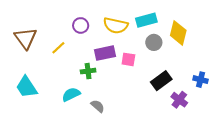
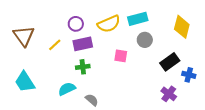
yellow semicircle: (116, 25) -> (109, 24), turned -35
yellow diamond: (178, 33) -> (182, 27), moved
purple rectangle: (105, 53) -> (83, 44), moved
black rectangle: (161, 81) -> (170, 62), moved

